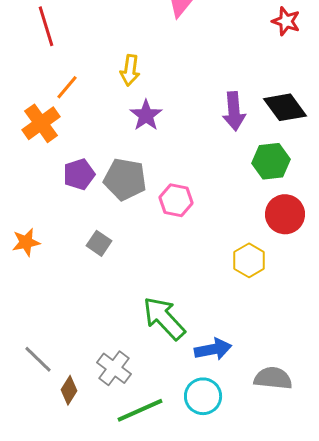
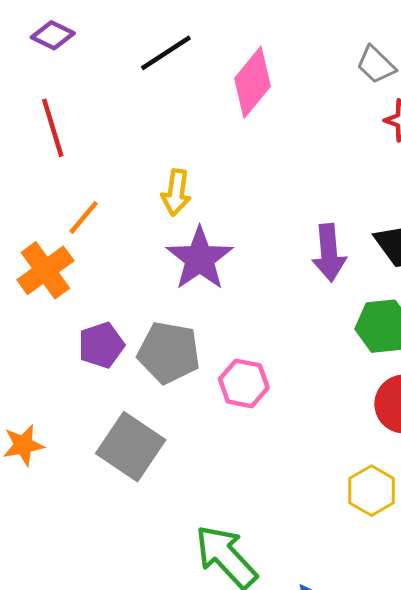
purple star: (146, 115) -> (200, 259), size x1.4
gray square: (99, 243) -> (131, 447), size x1.8
yellow hexagon: (249, 260) -> (372, 491), moved

